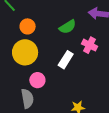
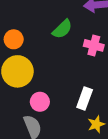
white rectangle: (66, 60) -> (85, 98), moved

